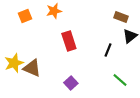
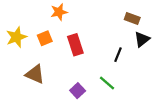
orange square: (25, 16) -> (45, 38), moved
yellow star: (14, 63) -> (16, 37), moved
green line: (120, 80) -> (107, 83), moved

